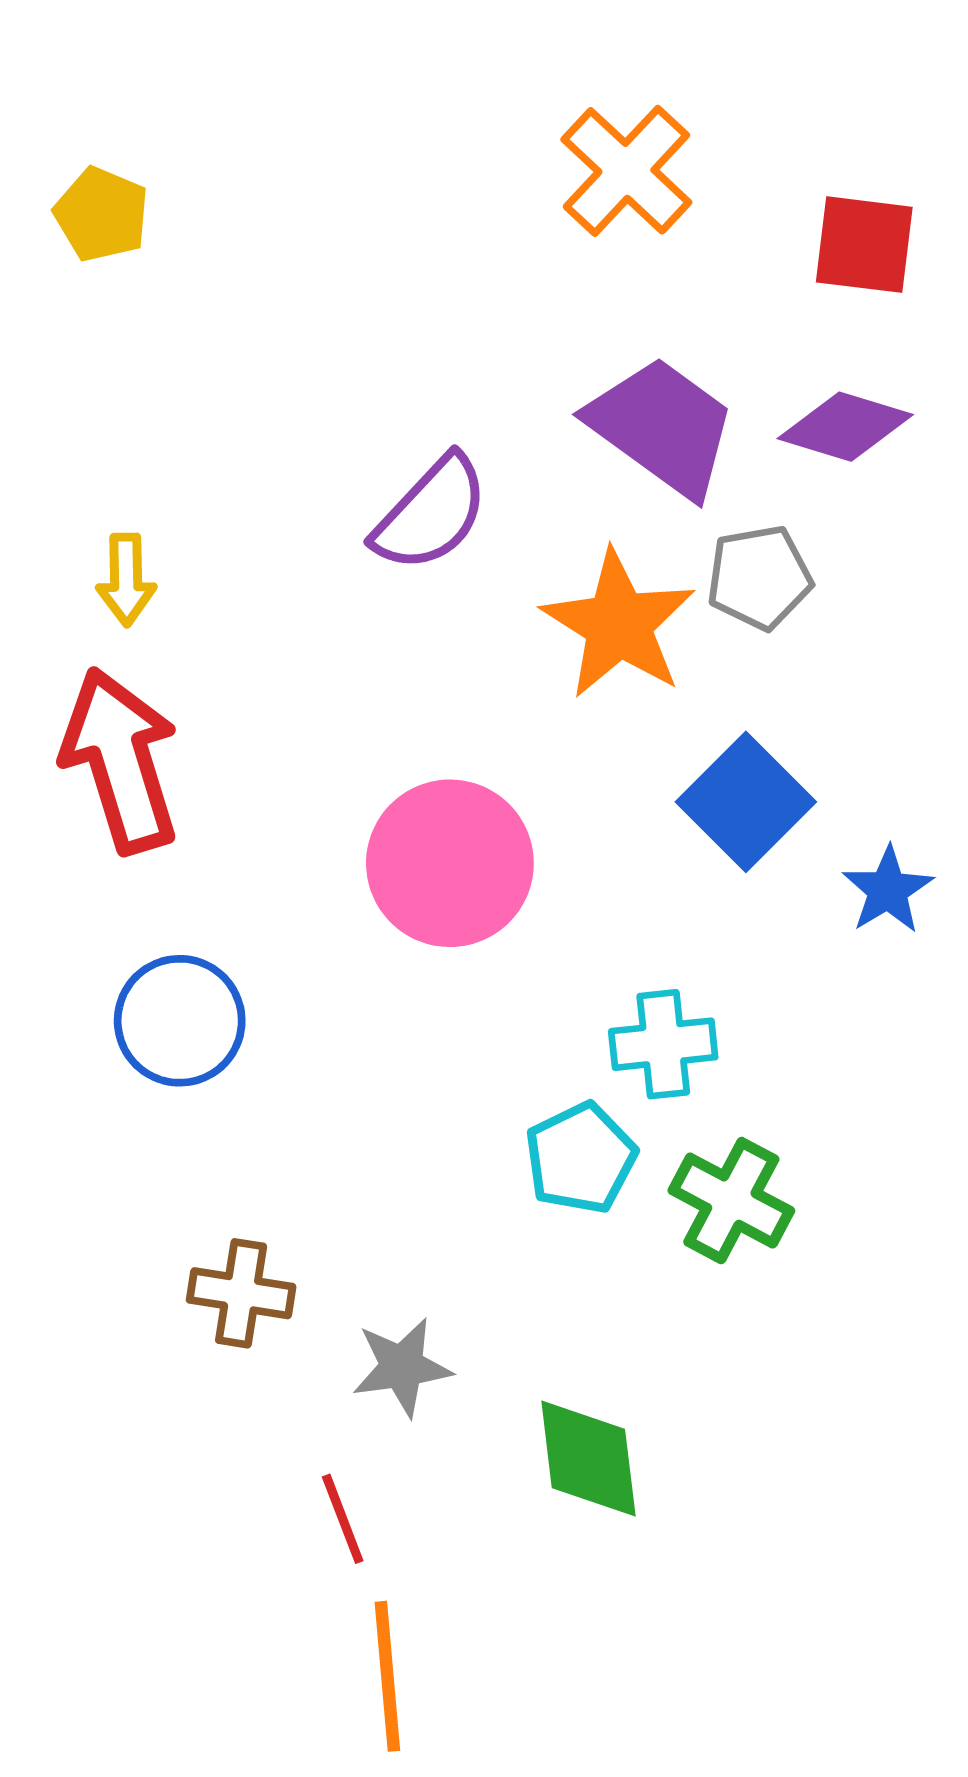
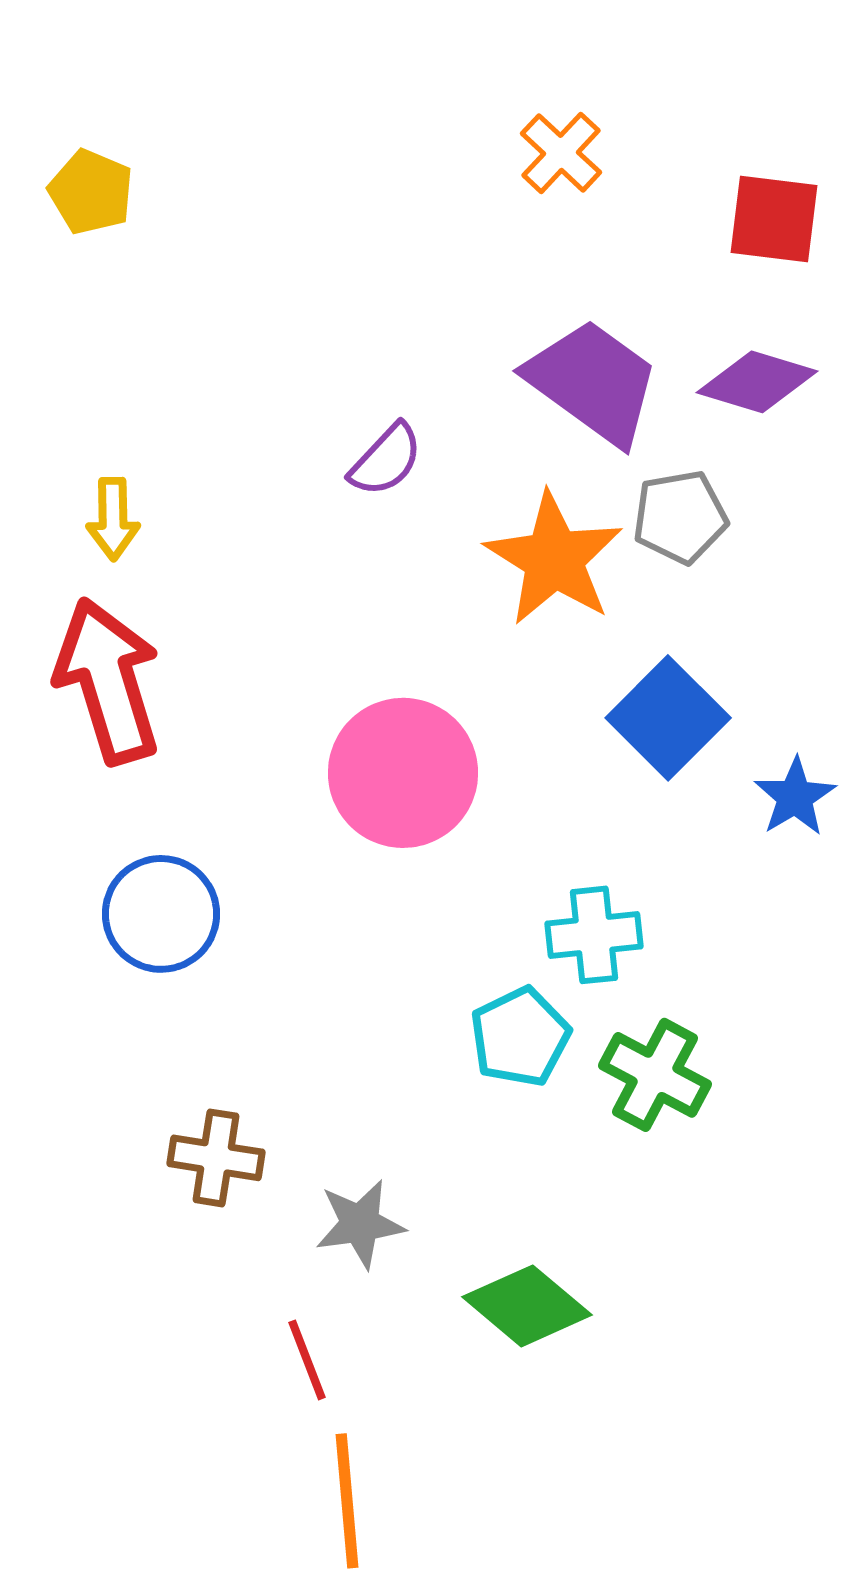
orange cross: (626, 171) -> (561, 153), size x0.7
purple semicircle: (431, 514) -> (386, 460), size x0.7
green diamond: (588, 1459) -> (527, 1306), turned -43

